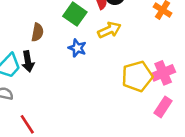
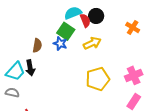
blue star: (77, 48) -> (60, 44), moved
yellow pentagon: (137, 76) -> (98, 79), moved

